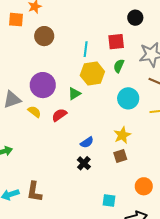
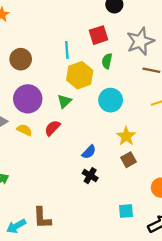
brown circle: (44, 36) -> (21, 59), moved
cyan circle: (128, 98) -> (111, 100), moved

